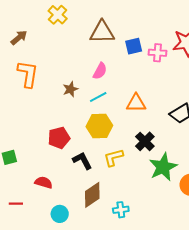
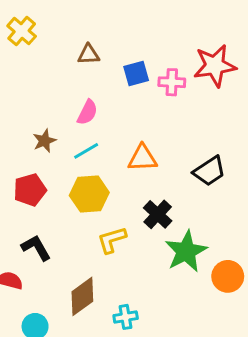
brown triangle: (102, 32) -> (89, 54), size x0.6
red pentagon: (59, 138) -> (30, 190), moved
black L-shape: (82, 161) -> (36, 248), moved

